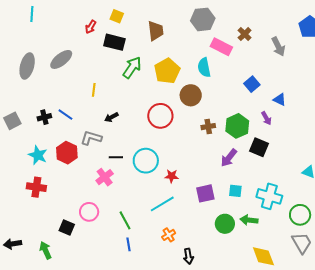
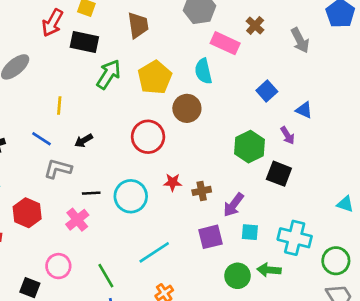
red arrow: (91, 27) -> (52, 23), size x1.5
blue line: (65, 115) -> (41, 139), moved
brown cross: (208, 127) -> (202, 191), moved
red hexagon: (67, 153) -> (27, 213), moved
purple arrow: (229, 158) -> (234, 205), moved
red star: (172, 176) -> (173, 182), moved

